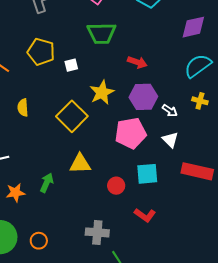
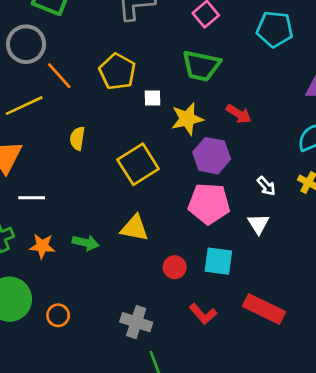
yellow star: (102, 93) -> (187, 119), moved
purple hexagon: (143, 97) -> (212, 156), moved
red rectangle: (197, 171) -> (264, 309), moved
green arrow: (47, 183) -> (86, 243), turned 66

